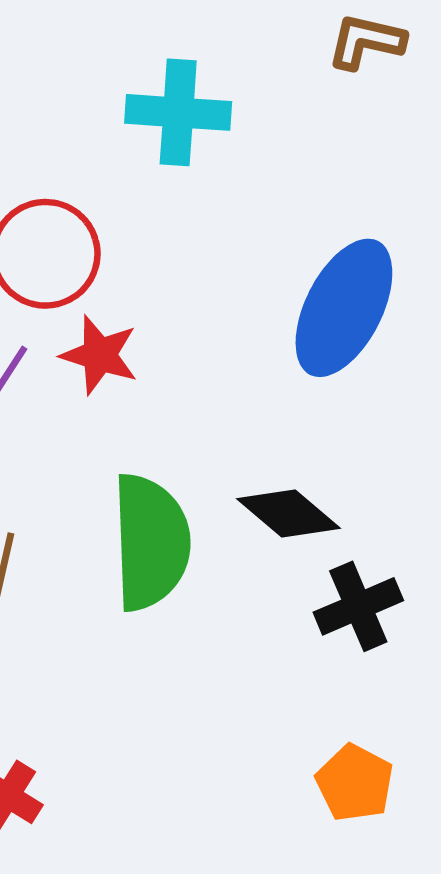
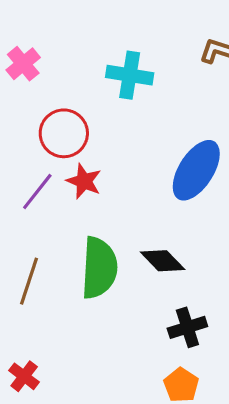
black cross: (358, 606) -> (187, 327), moved

